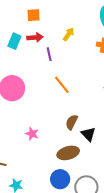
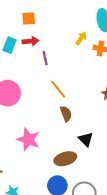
yellow arrow: (69, 34) -> (81, 38), moved
brown semicircle: (72, 122) -> (66, 114), moved, turned 133
pink star: (32, 134) -> (28, 139), size x1.6

